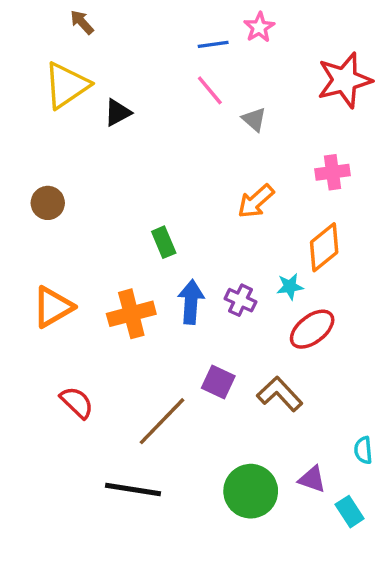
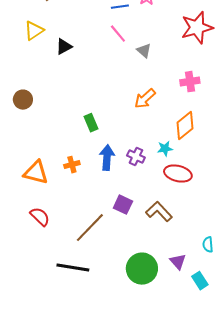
yellow triangle: (67, 85) -> (34, 31), size x0.7
orange triangle: (53, 307) -> (36, 173), moved, turned 44
orange cross: (131, 314) -> (72, 165), size x0.6
red ellipse: (312, 329) -> (178, 174), turned 52
purple triangle: (312, 479) -> (178, 262), turned 30

